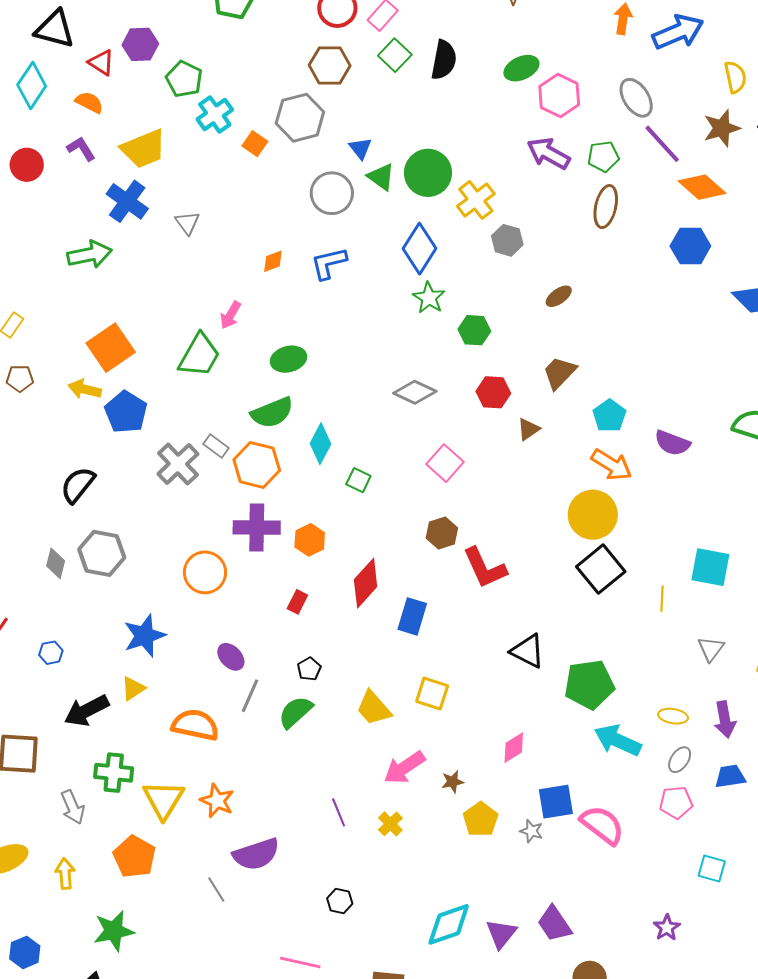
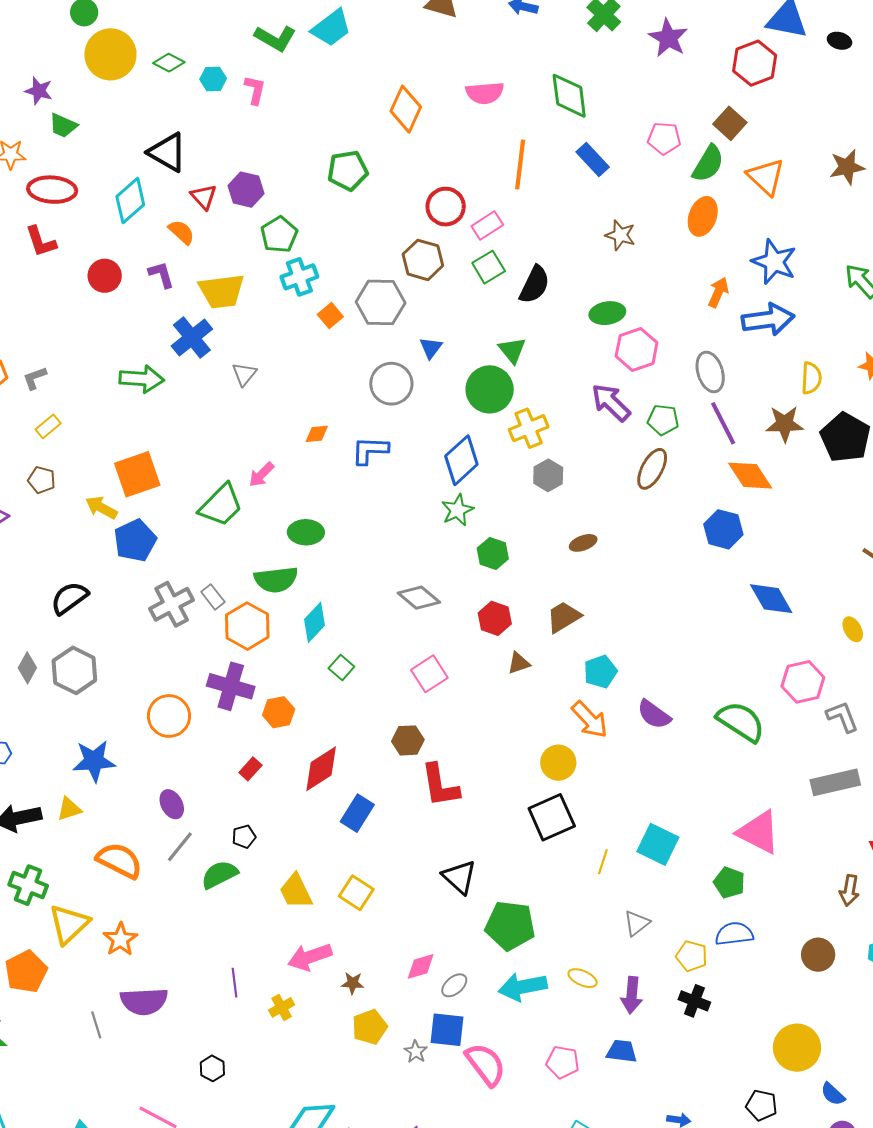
green triangle: (381, 177) -> (512, 350), moved
yellow circle: (593, 515) -> (558, 763), size x0.7
cyan arrow: (618, 740) -> (523, 987), turned -51
gray ellipse: (680, 760) -> (454, 985), moved

